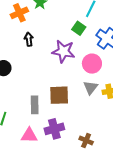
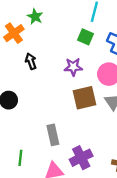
purple star: (63, 51) -> (73, 67), size x0.7
brown square: (59, 95) -> (85, 98), moved

